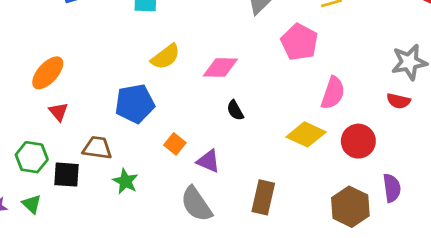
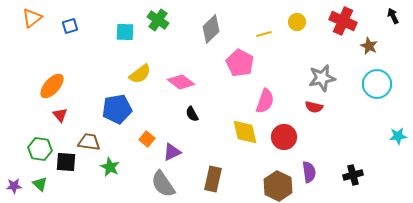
pink diamond: (220, 67) -> (181, 82), turned 36
yellow diamond: (306, 134) -> (245, 132), turned 52
purple triangle: (208, 161) -> (172, 152), turned -48

